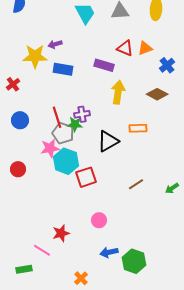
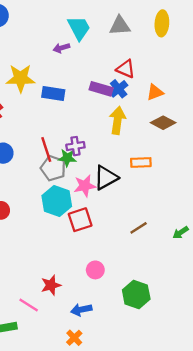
purple arrow: (55, 44) -> (61, 48), moved
orange triangle: (145, 48) -> (155, 92), moved
blue cross: (167, 65) -> (119, 89), moved
pink star: (50, 148) -> (85, 186), moved
blue arrow: (109, 252) -> (81, 310), moved
green hexagon: (134, 261) -> (136, 294), moved

